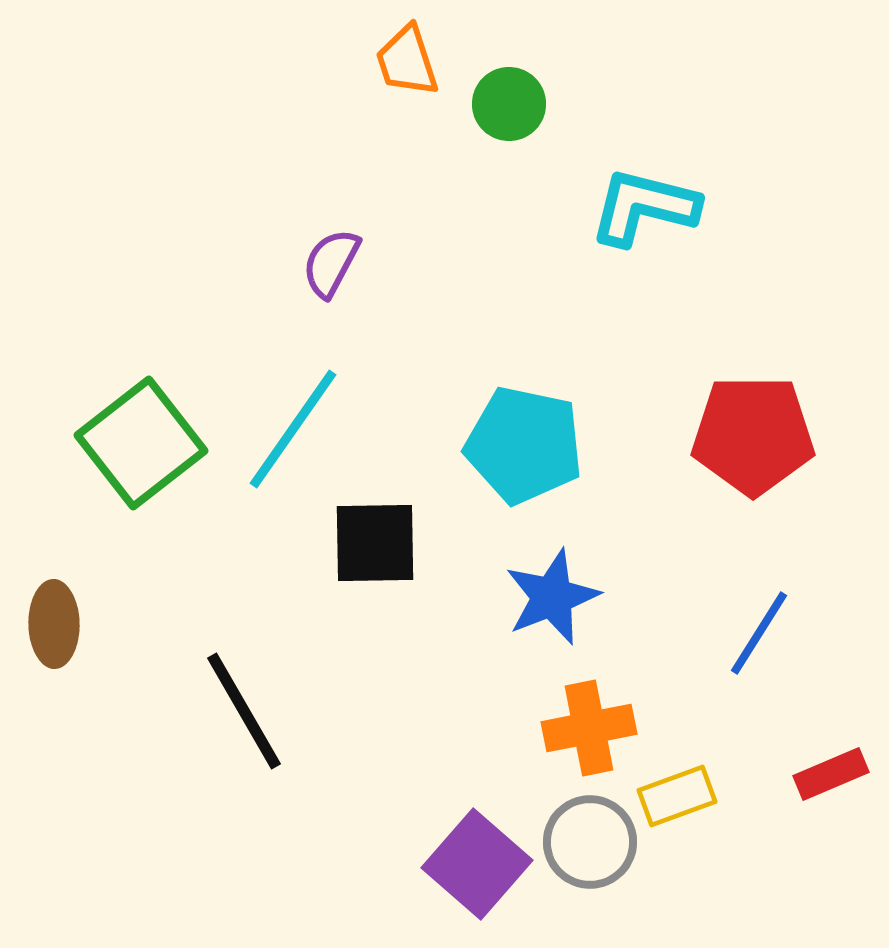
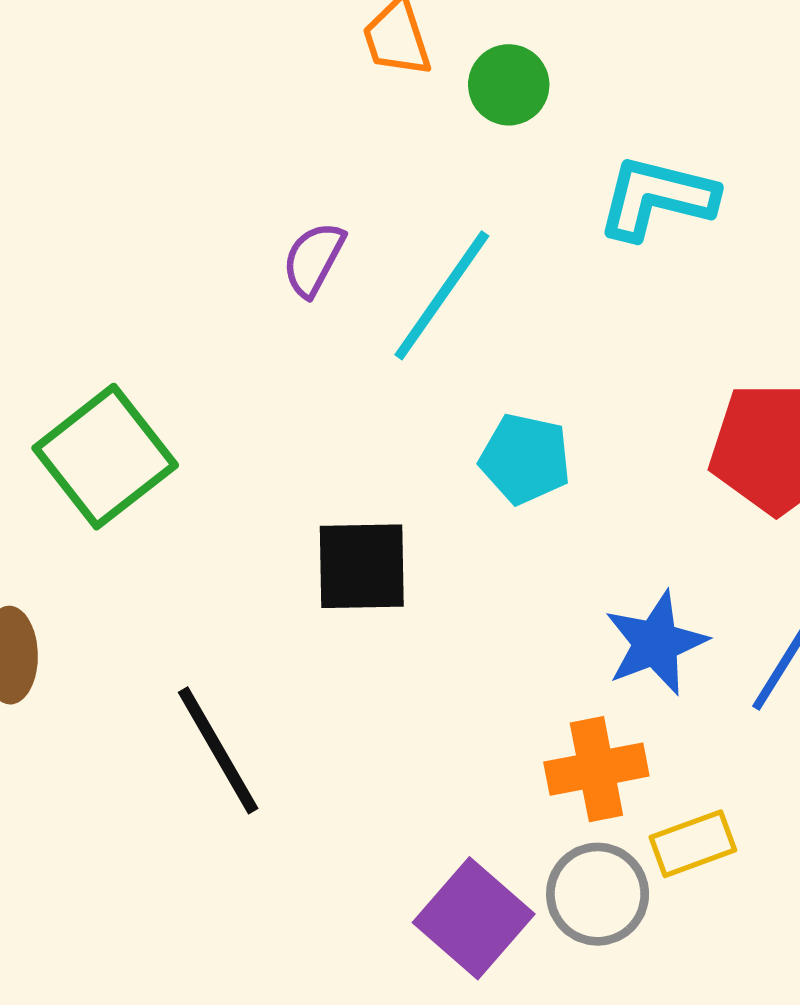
cyan line: (293, 429) -> (442, 295), moved
cyan pentagon: (524, 445) -> (525, 459), size x0.7
blue star: (552, 597) -> (656, 643), moved

